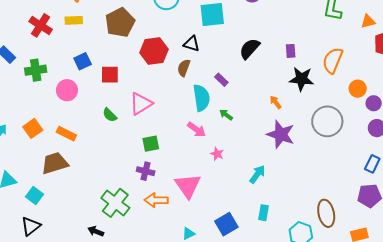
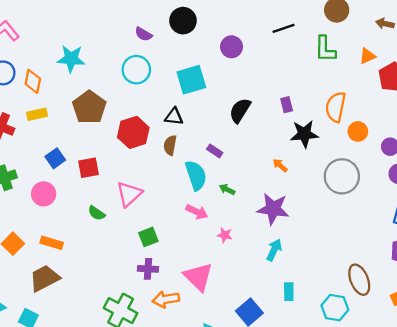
orange circle: (358, 89) -> (358, 131), moved
purple star: (281, 134) -> (273, 209), moved

